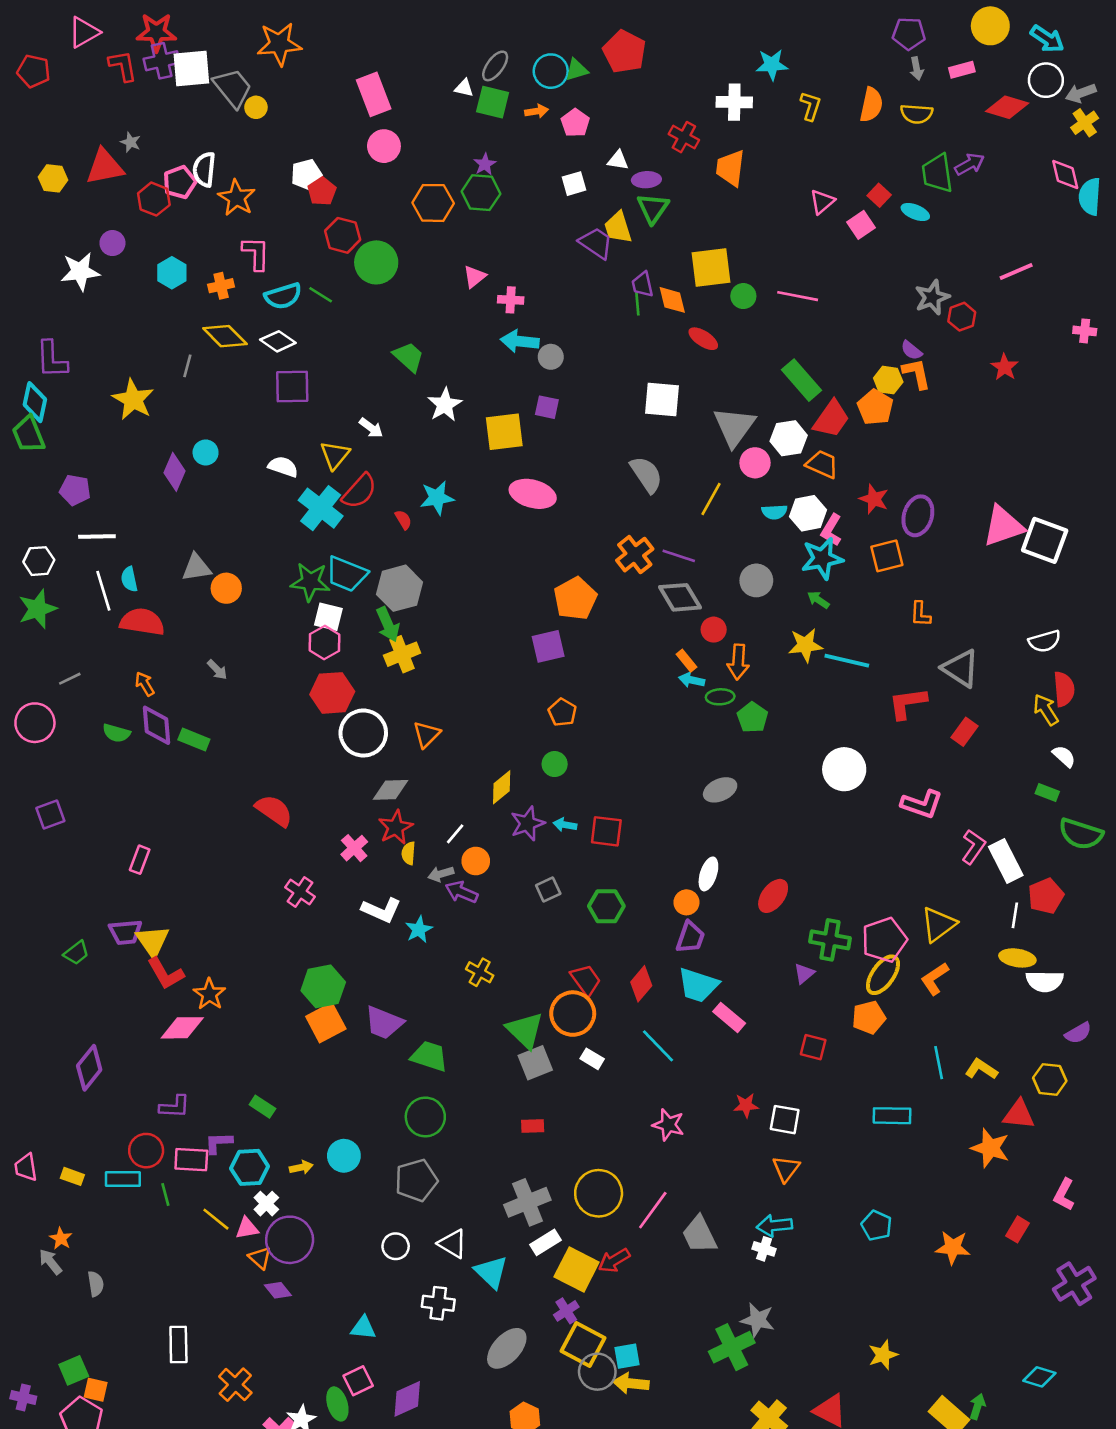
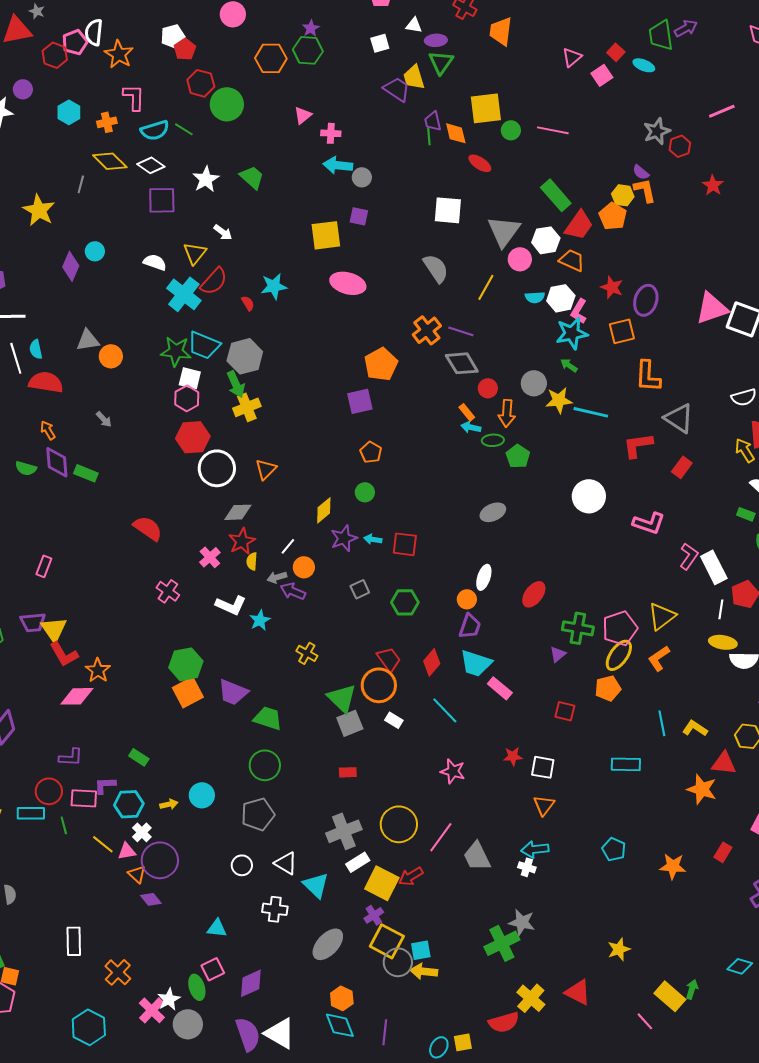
white star: (445, 405) -> (206, 179), moved
gray circle: (756, 580) -> (534, 383), moved
orange L-shape: (920, 614) -> (648, 376), size x1.6

